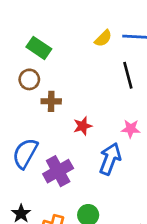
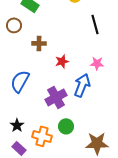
brown circle: (29, 79) -> (14, 25), moved
purple cross: (58, 171) -> (56, 97), moved

